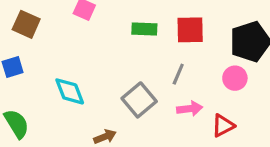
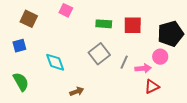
gray line: (178, 74) -> (124, 62), moved
gray square: (139, 100) -> (99, 54), moved
pink arrow: (190, 109) -> (143, 68), moved

